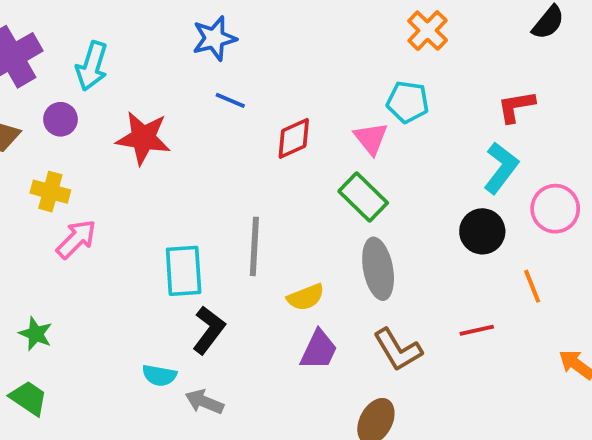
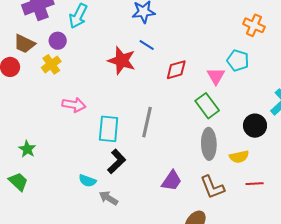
orange cross: (428, 31) -> (254, 25), turned -30
red star: (143, 138) -> (122, 61), moved
yellow cross: (50, 192) -> (51, 64), moved, turned 30
black circle: (482, 231) -> (255, 126), moved
pink arrow: (76, 239) -> (74, 105), moved, turned 45
yellow semicircle: (306, 297) -> (239, 157), moved

